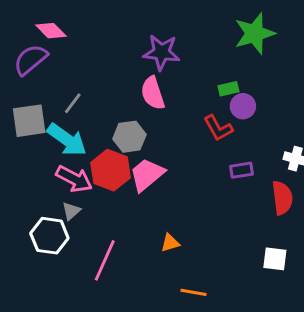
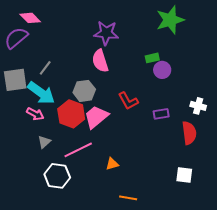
red L-shape: (218, 128) -> (128, 101), moved
pink arrow: (74, 179) -> (35, 114), moved, size x0.7
white hexagon: (49, 236) -> (57, 176), moved
pink line: (105, 260) -> (78, 150), moved, turned 40

